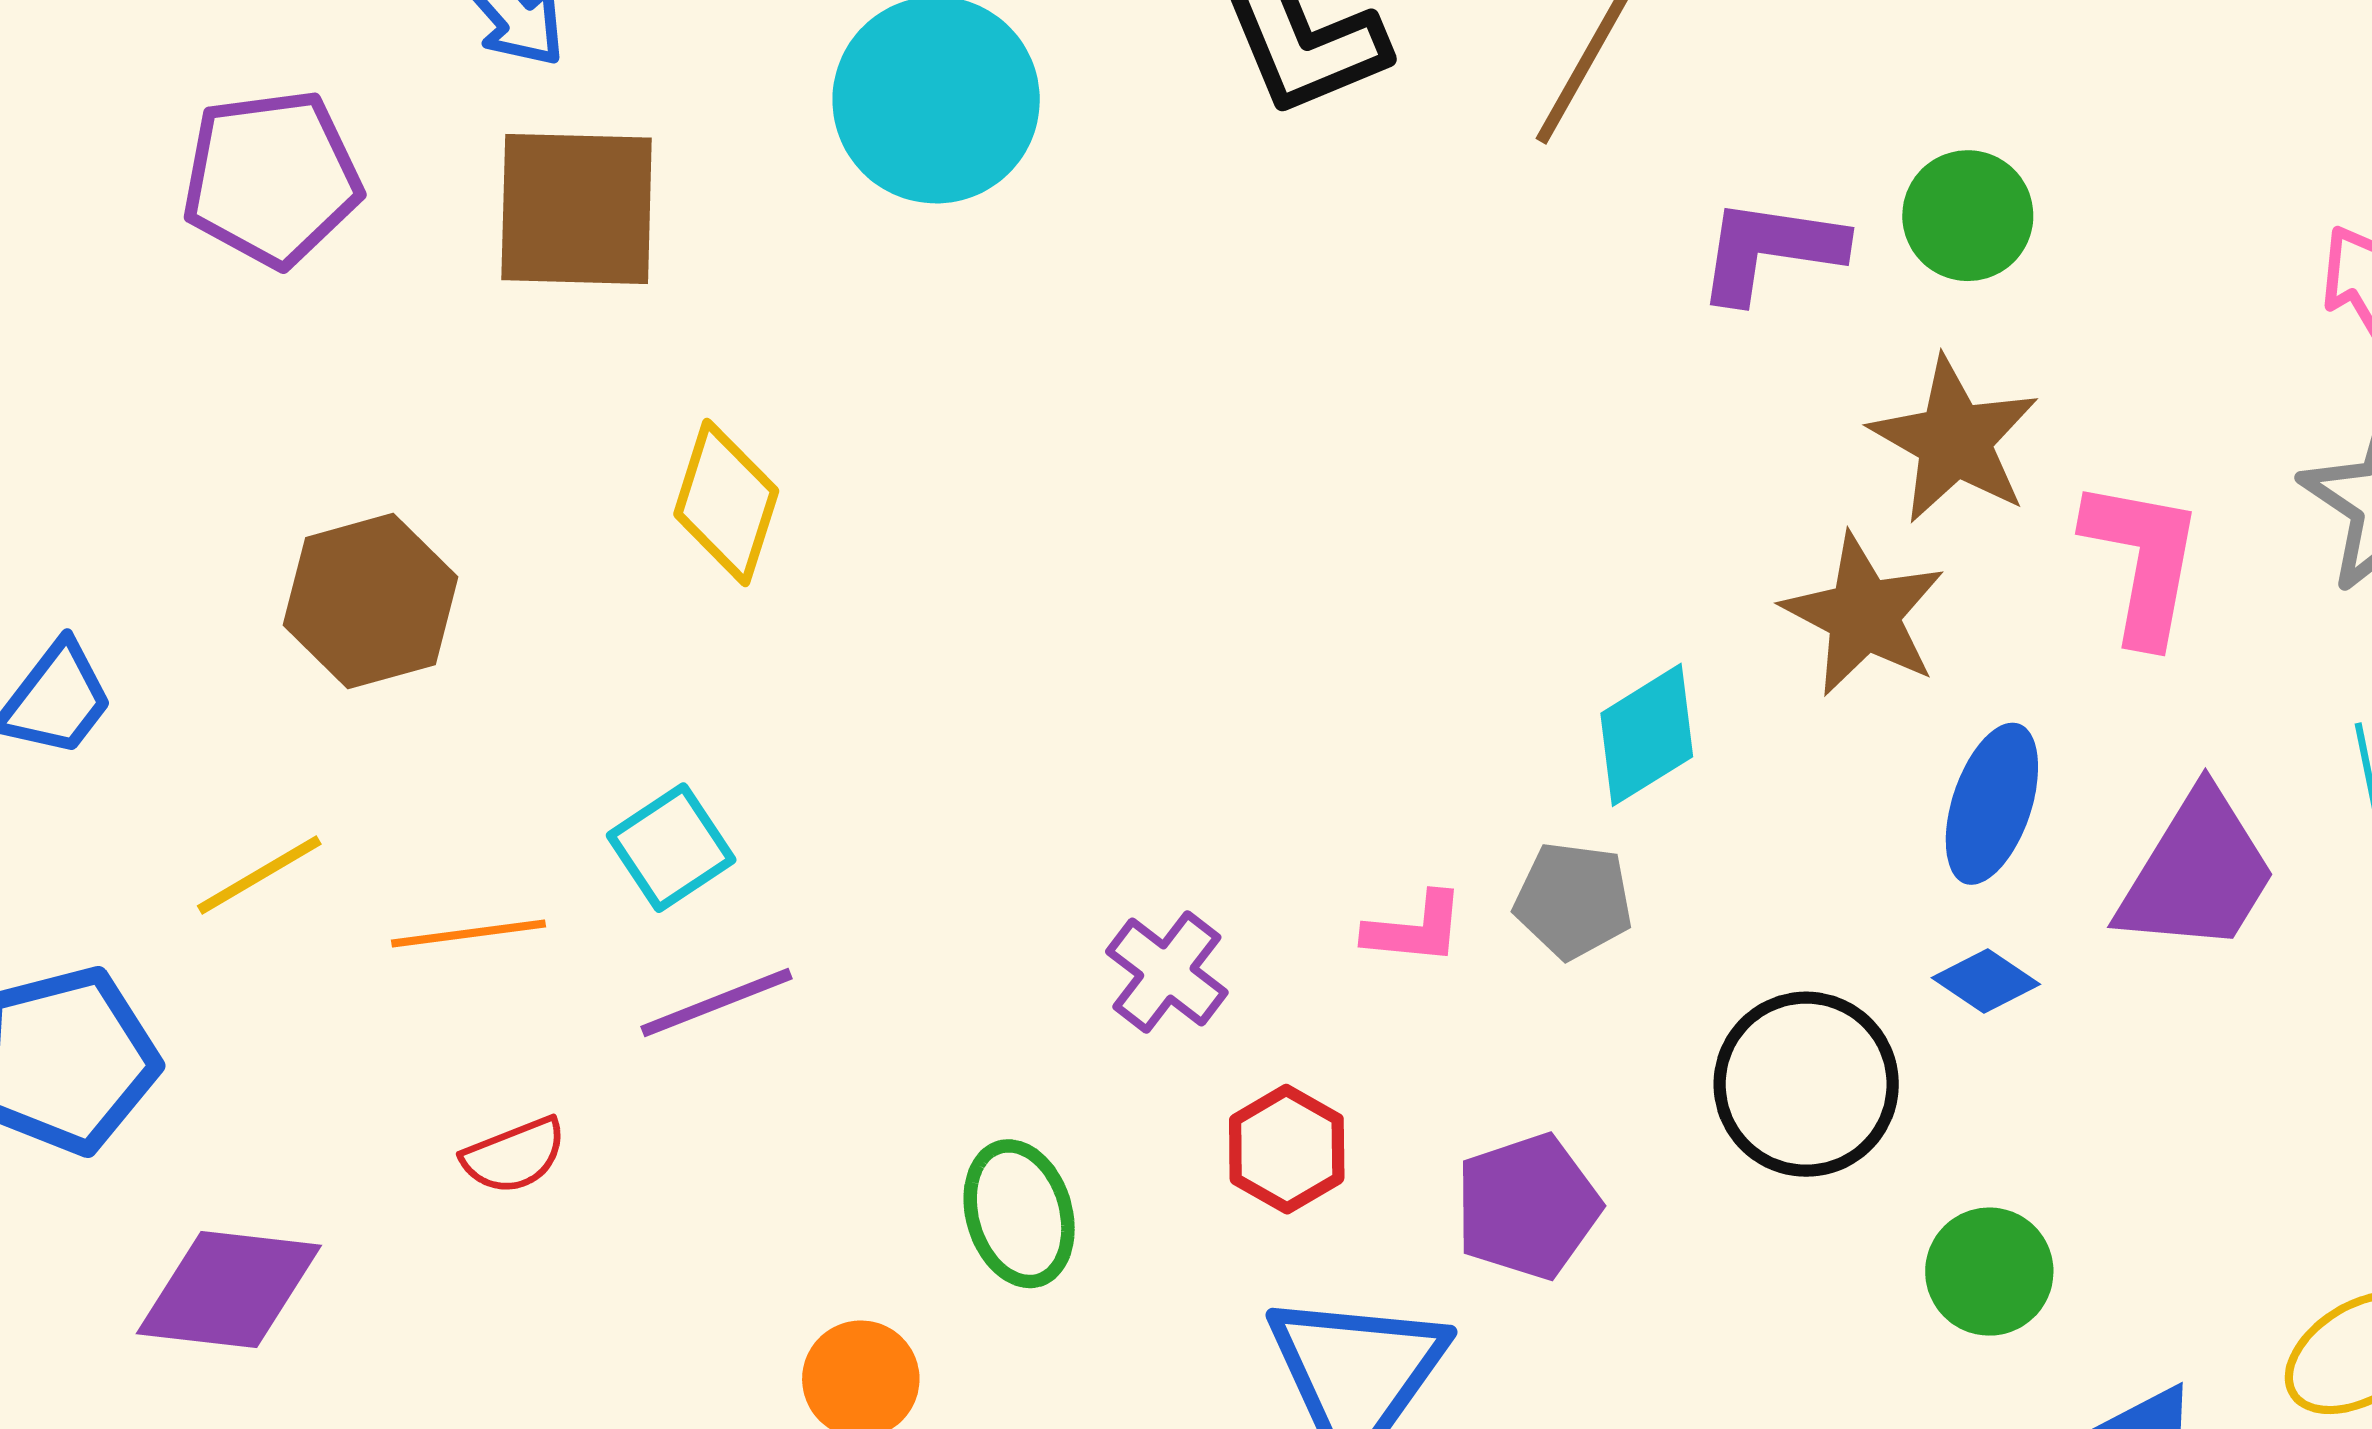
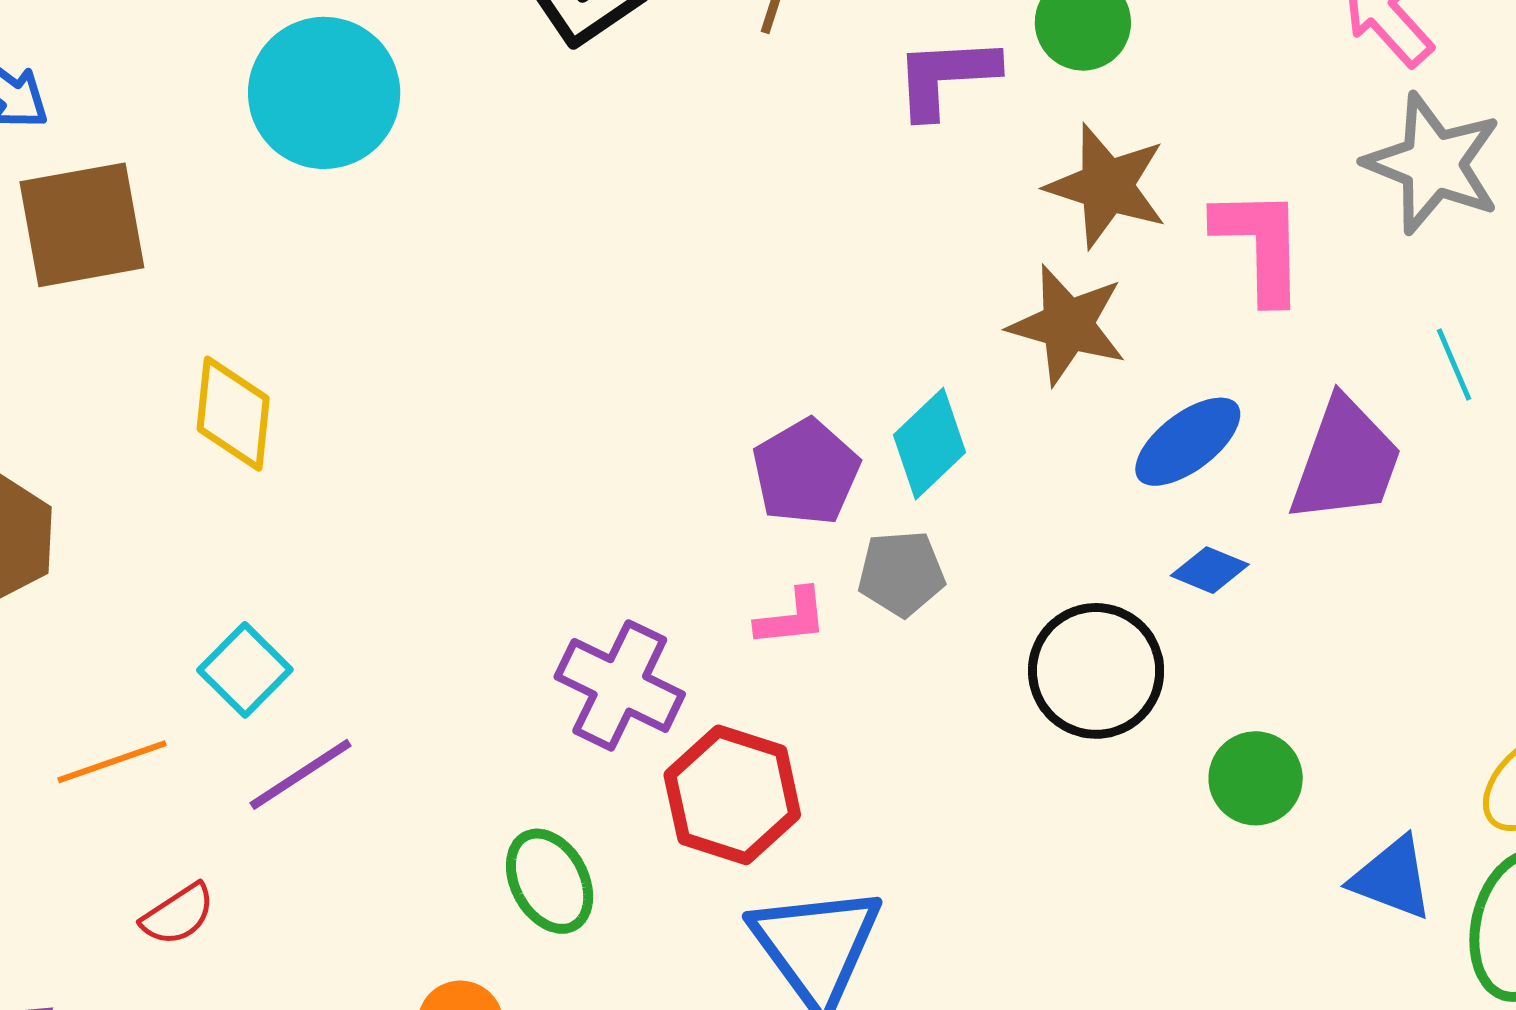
blue ellipse: (1992, 804) -> (1188, 442), turned 46
purple cross: (1167, 972) -> (620, 685), size x1.4
red hexagon: (1287, 1149) -> (732, 795), size x1.5
purple pentagon: (1528, 1207) -> (806, 472), moved

